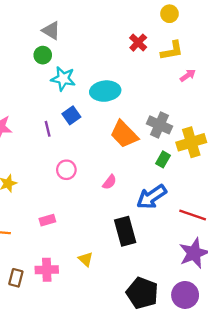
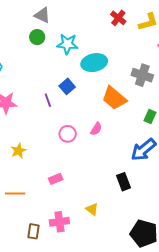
cyan star: (63, 79) -> (67, 44), moved
gray cross: (160, 125) -> (142, 75), moved
pink semicircle: (110, 182) -> (96, 129), moved
black rectangle: (125, 231) -> (124, 182), size x0.7

